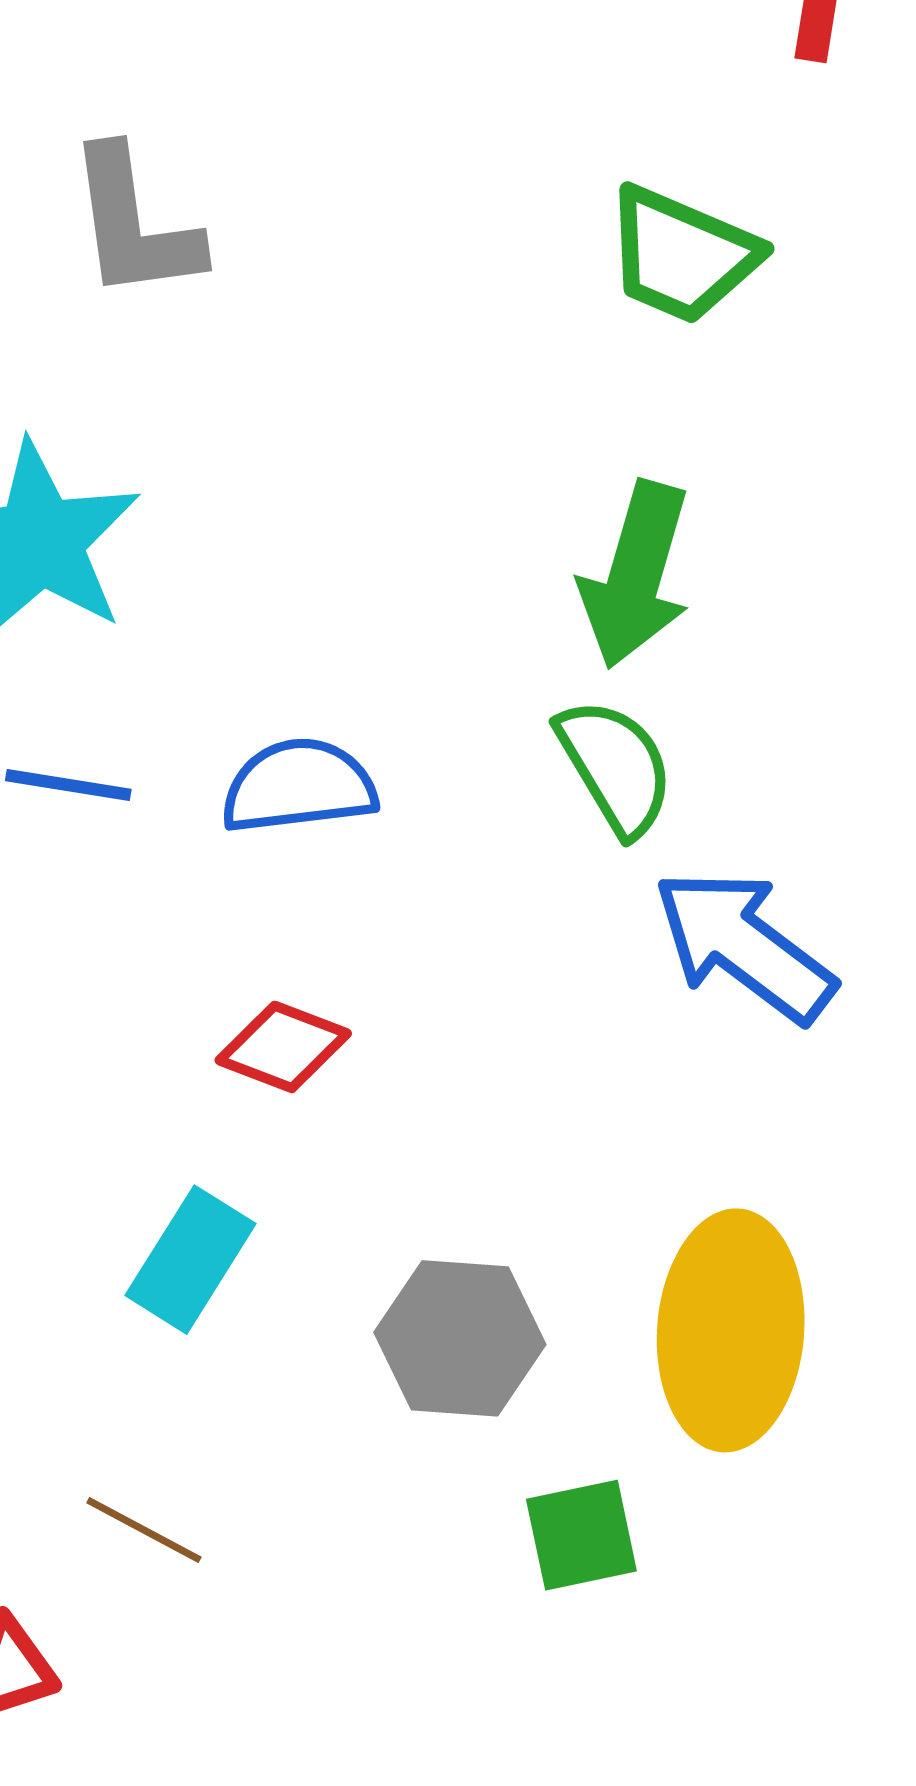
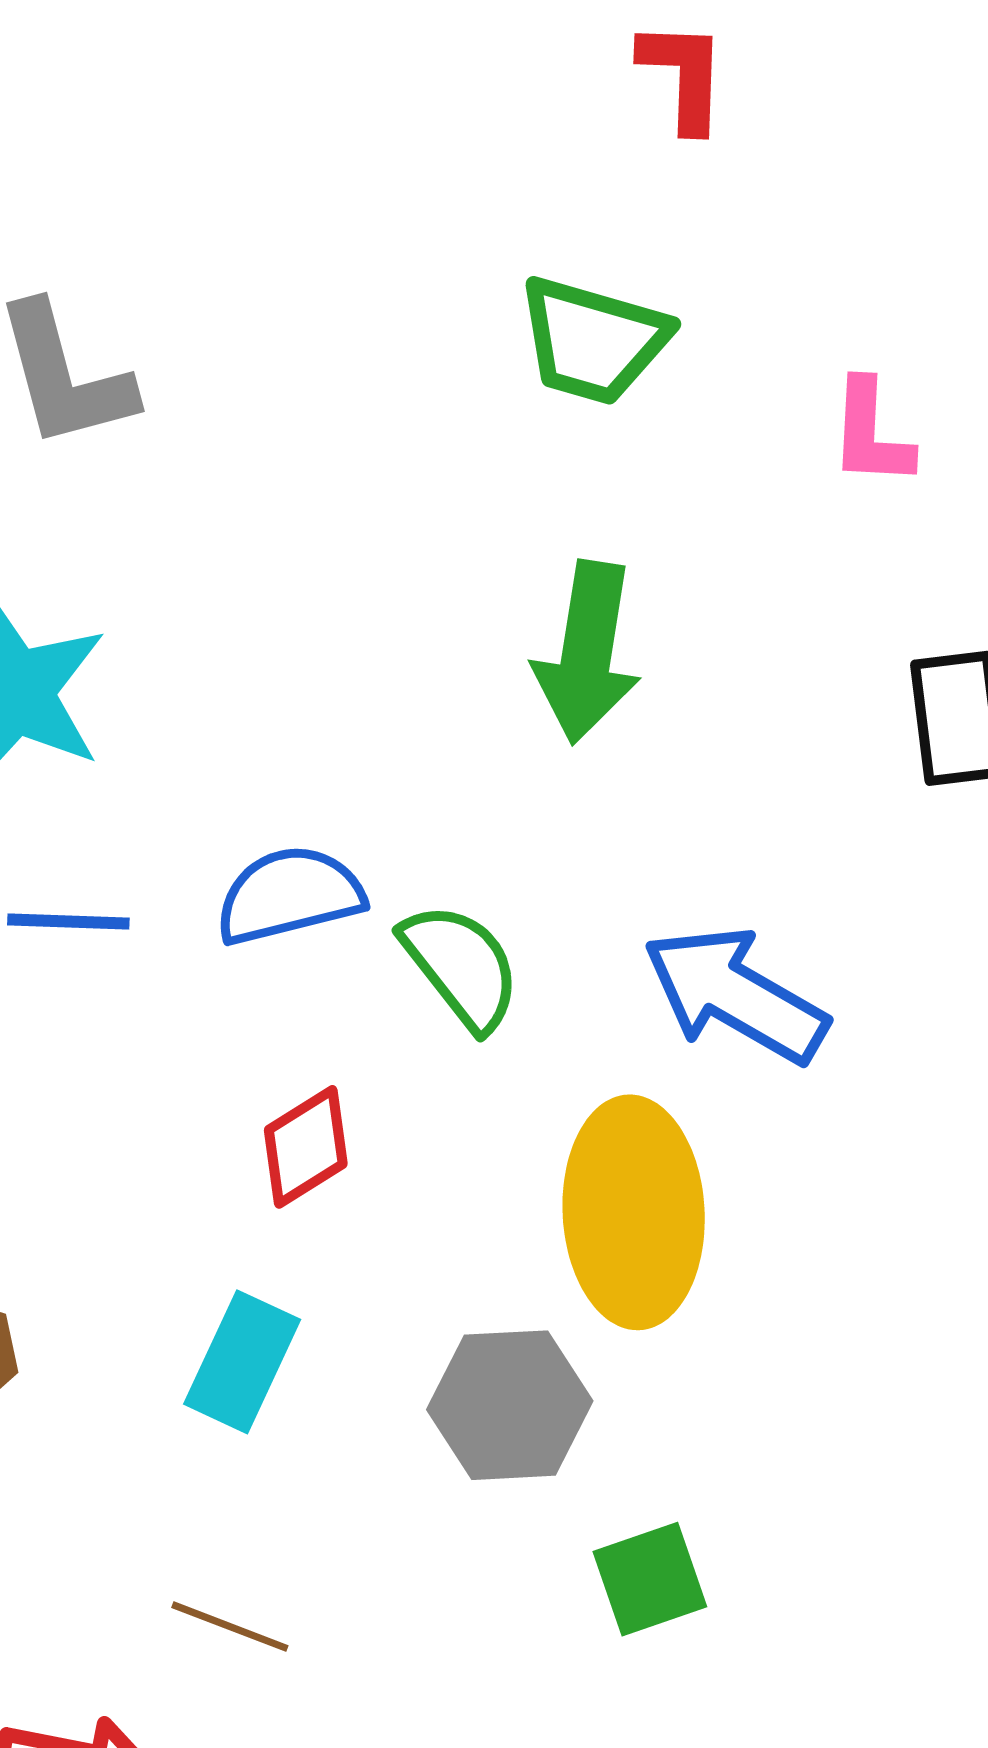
green semicircle: (615, 767) -> (461, 966), moved
red diamond: (283, 1047) -> (306, 1147), turned -46
yellow ellipse: (731, 1330) -> (634, 1212), moved

